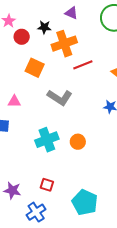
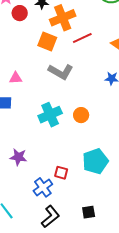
orange square: (35, 68) -> (47, 41), moved
red square: (47, 185) -> (61, 173), moved
purple star: (12, 190) -> (18, 157), moved
cyan pentagon: (85, 202) -> (95, 161), moved, turned 30

